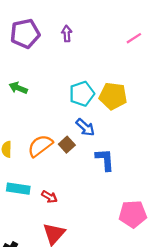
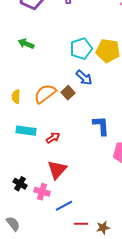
blue L-shape: (105, 160) -> (101, 126), moved
red arrow: (49, 197) -> (53, 138), turned -64

